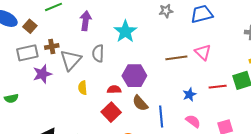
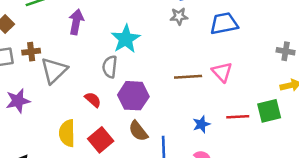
gray semicircle: (98, 53) -> (110, 67), moved
purple star: (42, 74) -> (18, 101), moved
yellow semicircle: (83, 88) -> (67, 133), moved, size x1.5
red semicircle: (114, 90) -> (93, 100), moved, turned 40

